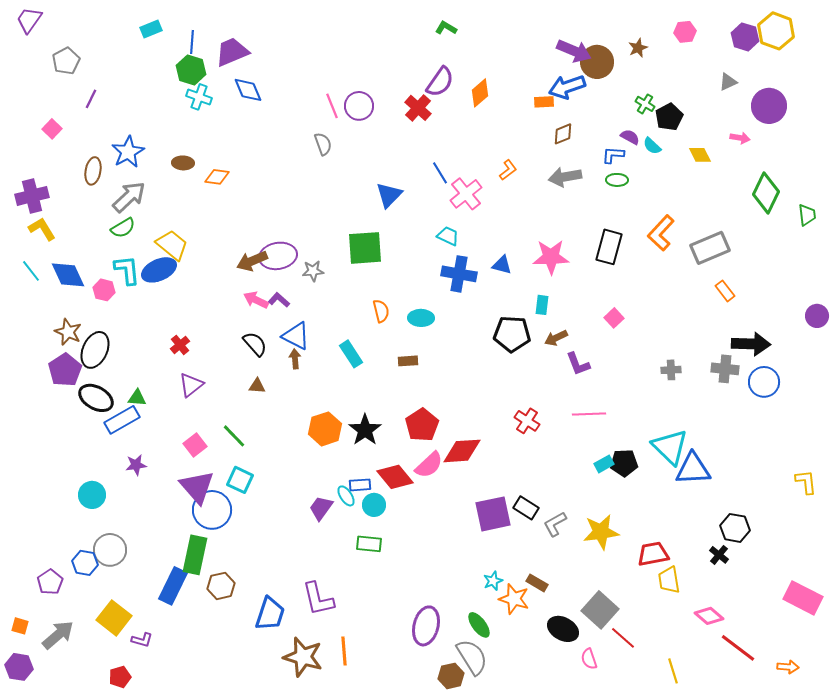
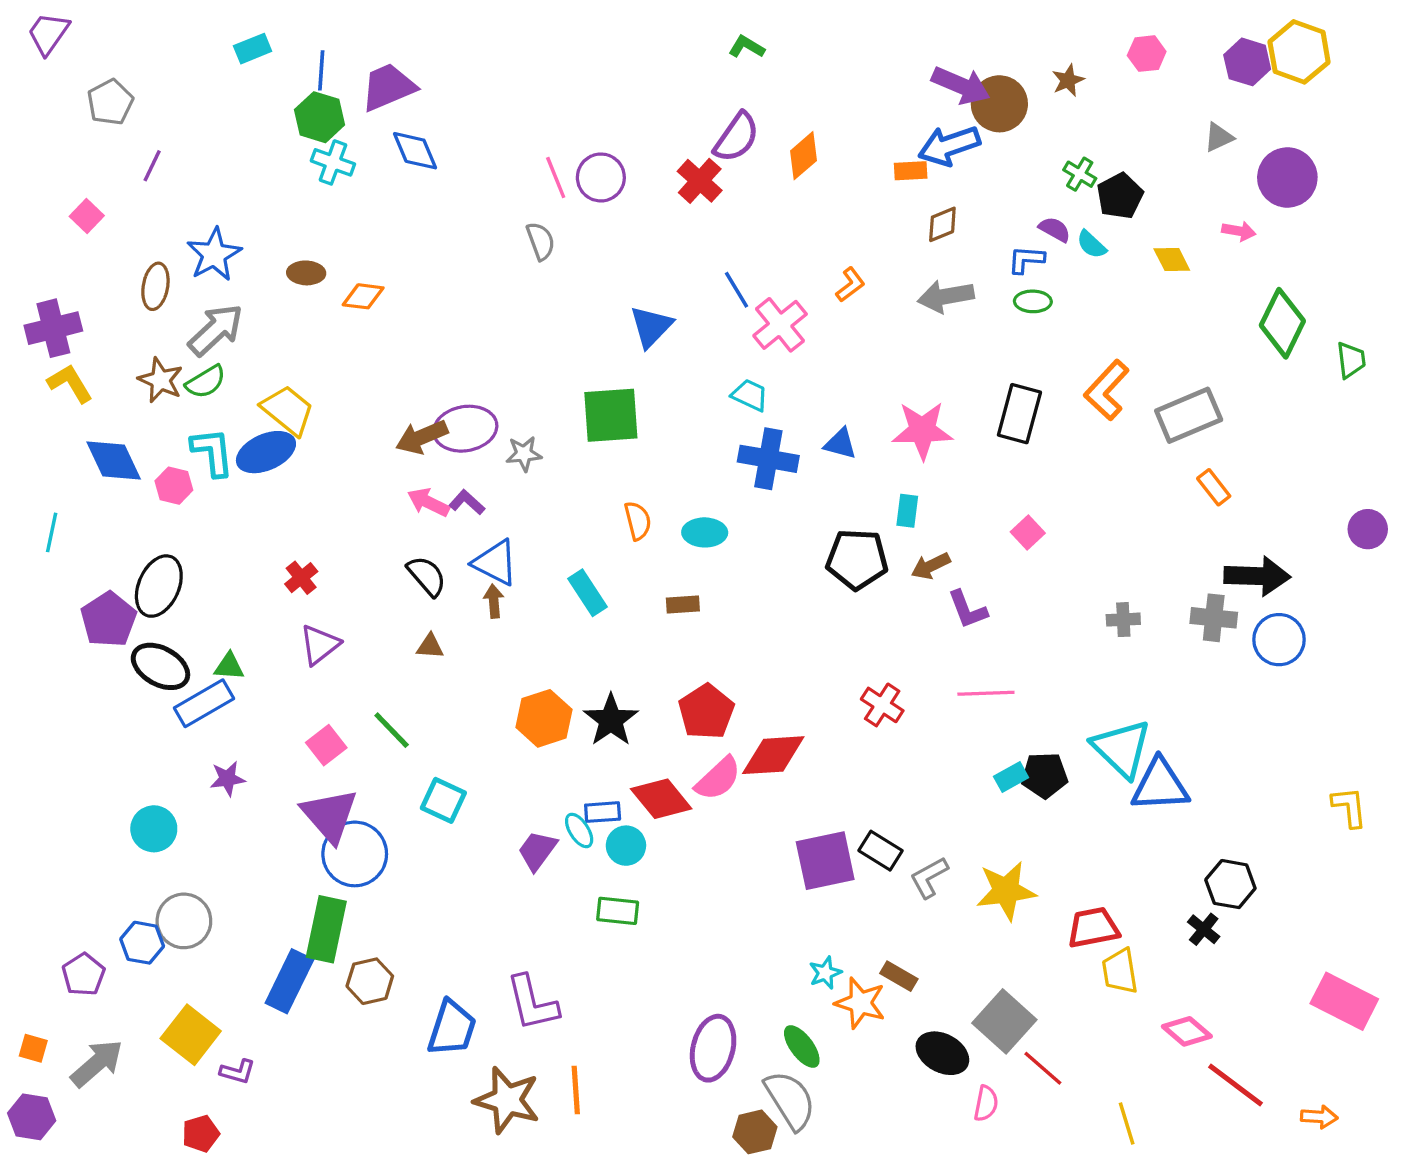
cyan line: (31, 271) -> (52, 532), moved, turned 50
brown star: (68, 332) -> (160, 380), moved
cyan square: (240, 480) -> (443, 800), moved
pink semicircle: (589, 659) -> (986, 1103), turned -150

